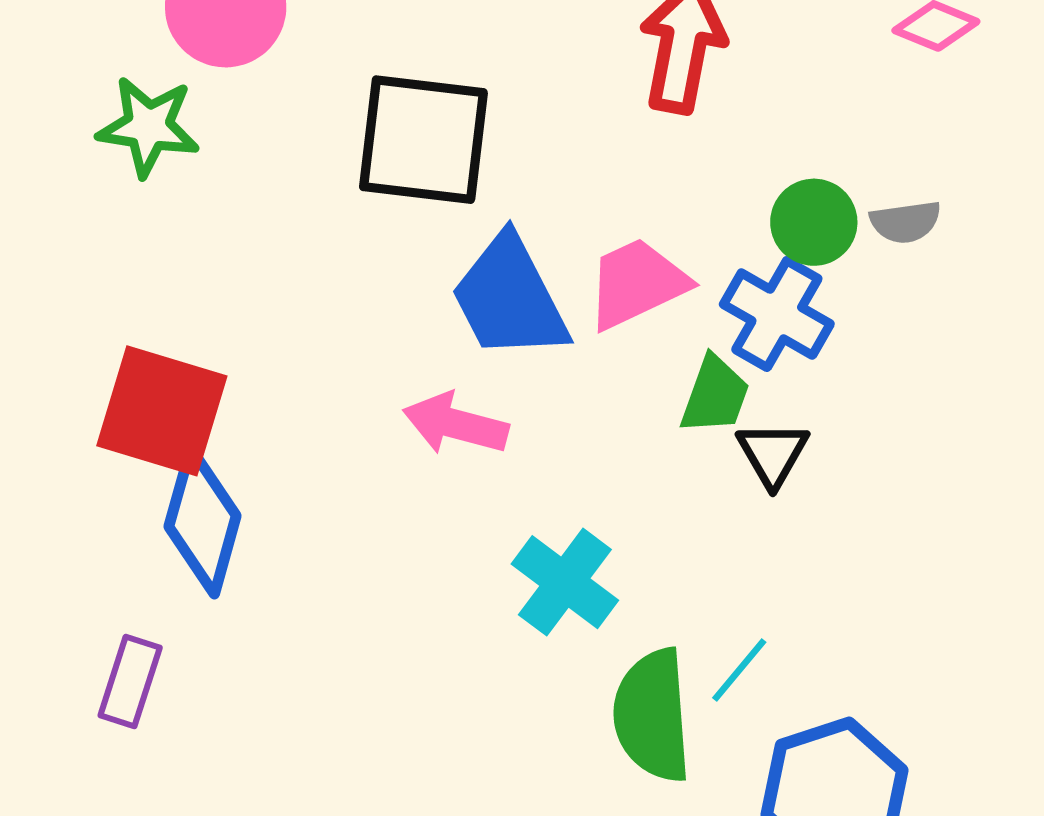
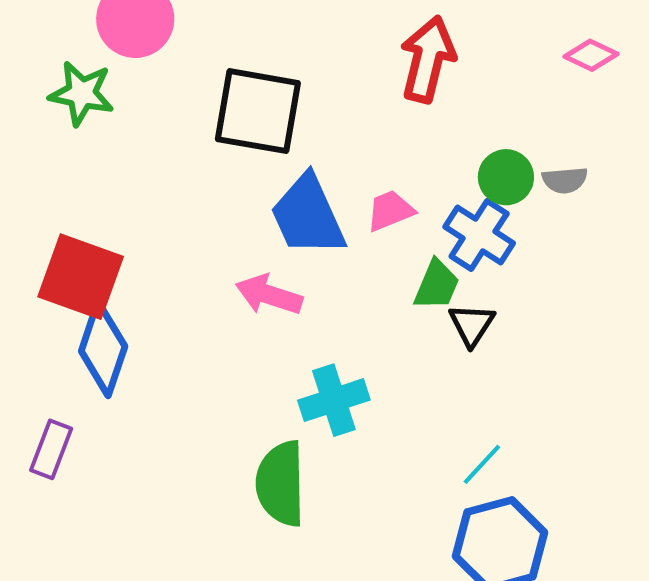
pink trapezoid: (637, 283) -> (390, 211), size x0.7
cyan cross: (565, 582) -> (334, 400), turned 32
cyan line: (739, 670) -> (482, 464), moved
green semicircle: (652, 715) -> (281, 484), moved

